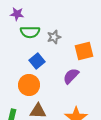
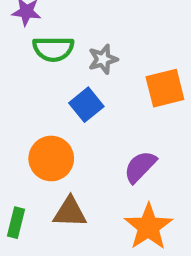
blue square: (37, 61) -> (86, 105), moved
purple semicircle: (71, 76) -> (140, 167), moved

